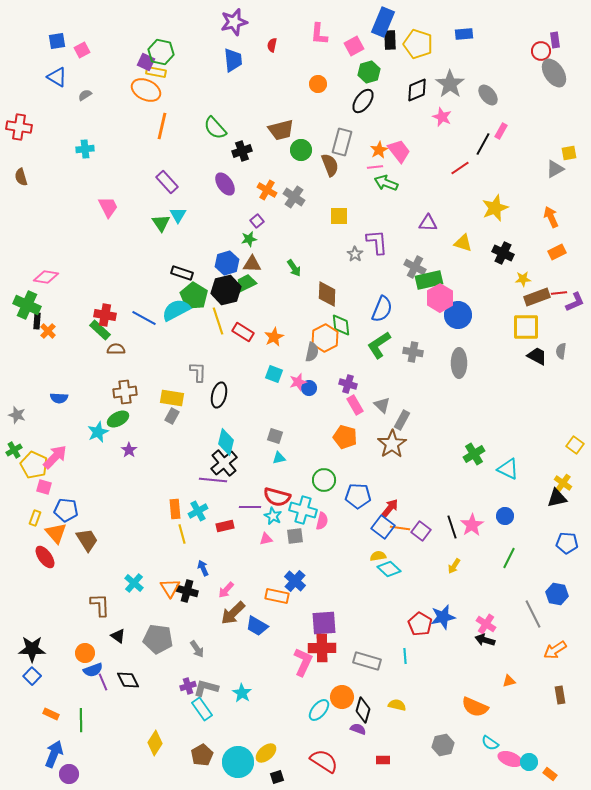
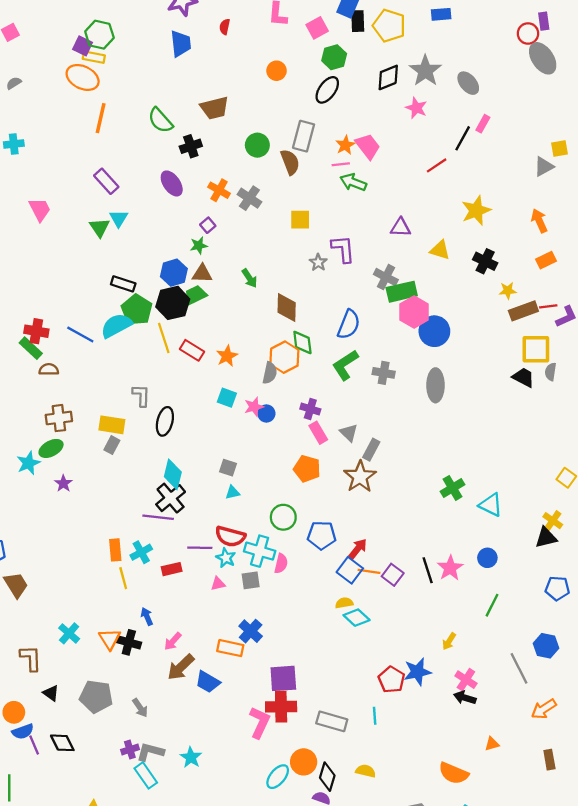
brown trapezoid: (281, 130) -> (215, 108), moved
yellow square: (526, 327) -> (536, 349), moved
yellow arrow: (454, 566) -> (449, 641), moved

